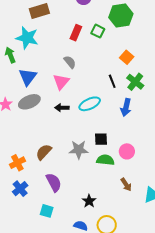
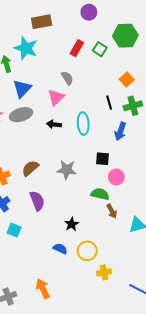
green cross: (135, 82) -> (133, 106), turned 30
cyan ellipse: (90, 104) -> (83, 123), turned -75
black square: (101, 139) -> (103, 159), moved
green semicircle: (105, 160) -> (100, 194), moved
cyan square: (47, 211) -> (14, 230), moved

